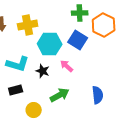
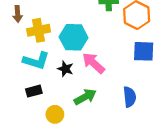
yellow cross: (28, 25) -> (39, 30), moved
blue square: (78, 40) -> (144, 51), moved, turned -30
pink arrow: (67, 66) -> (93, 63), size x1.5

